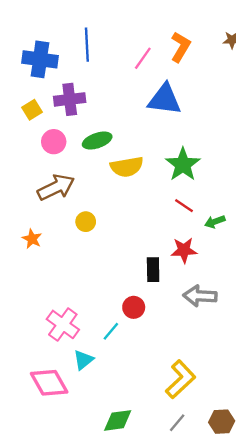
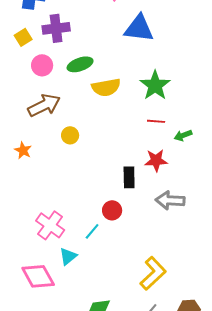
red line: (184, 206) -> (156, 121), turned -30

